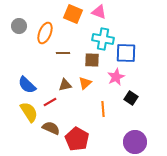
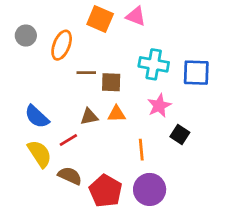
cyan cross: (103, 39) -> (154, 64), moved
blue square: (126, 53) -> (196, 73), moved
brown square: (92, 60) -> (111, 82), moved
orange triangle: (85, 83) -> (117, 114), turned 40
purple circle: (135, 142) -> (150, 189), moved

